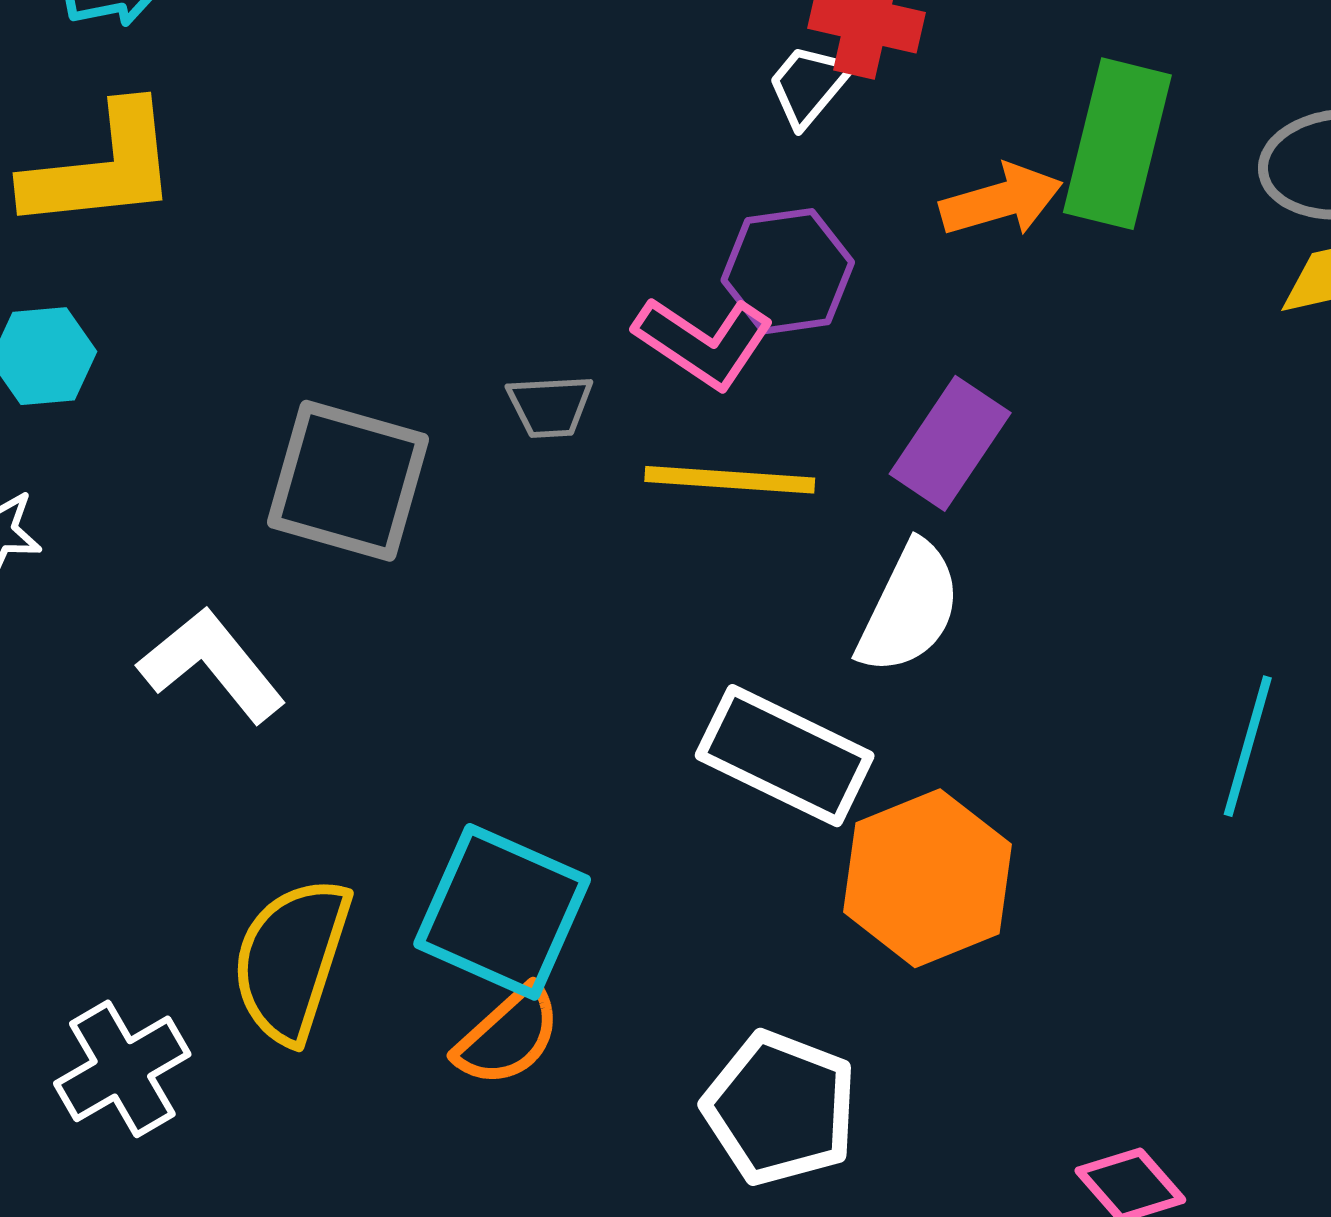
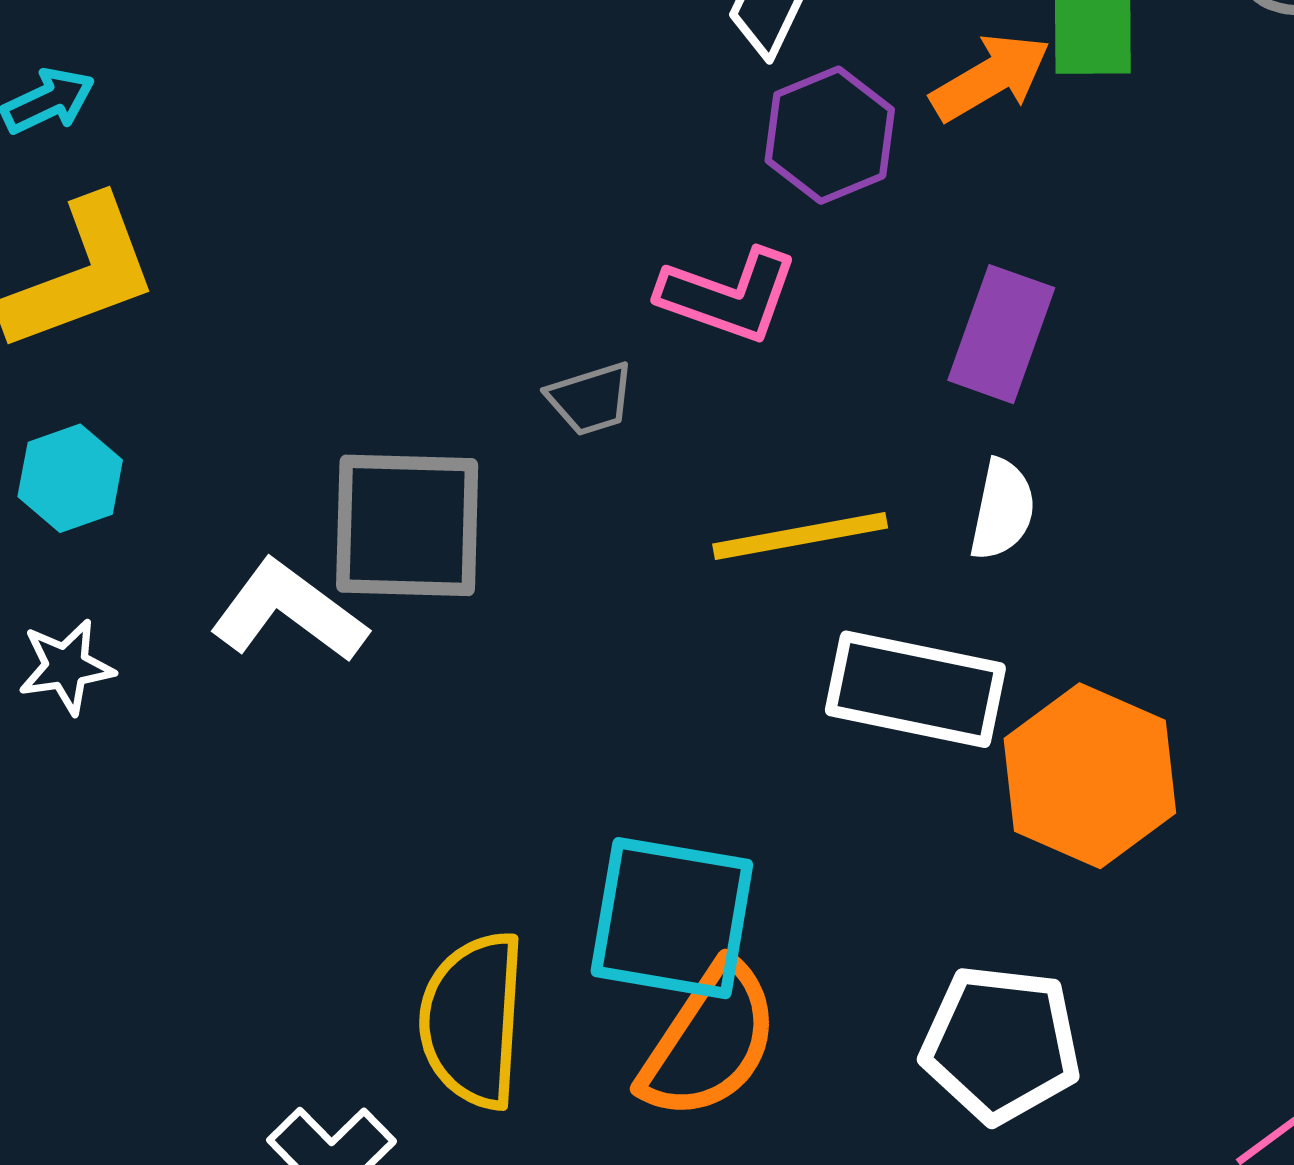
purple hexagon: (788, 271) -> (830, 135), moved
yellow line: (730, 480) -> (800, 536), moved
white semicircle: (909, 608) -> (1002, 510), size x0.7
white L-shape: (212, 665) -> (289, 611), moved
orange semicircle: (508, 1036) -> (710, 1041), size x1.4

